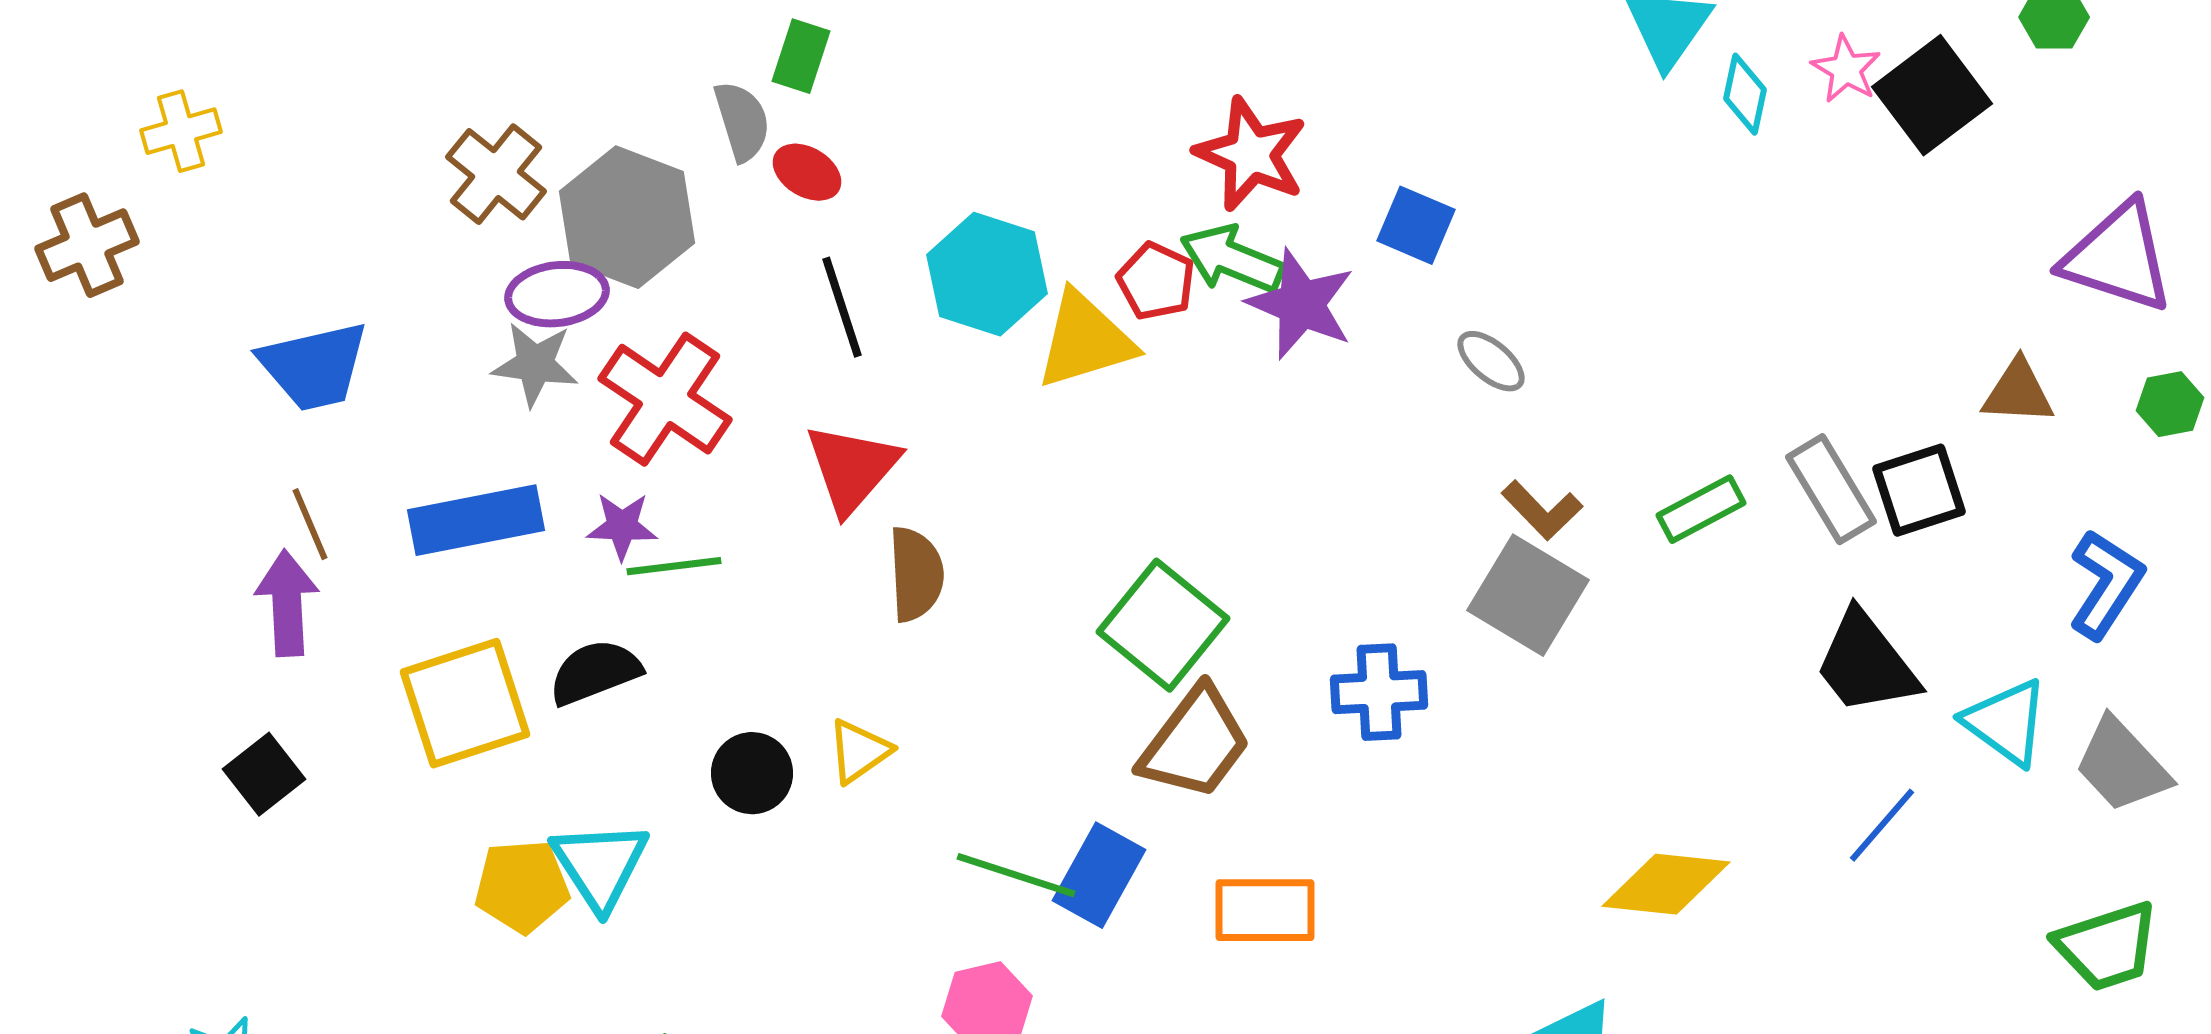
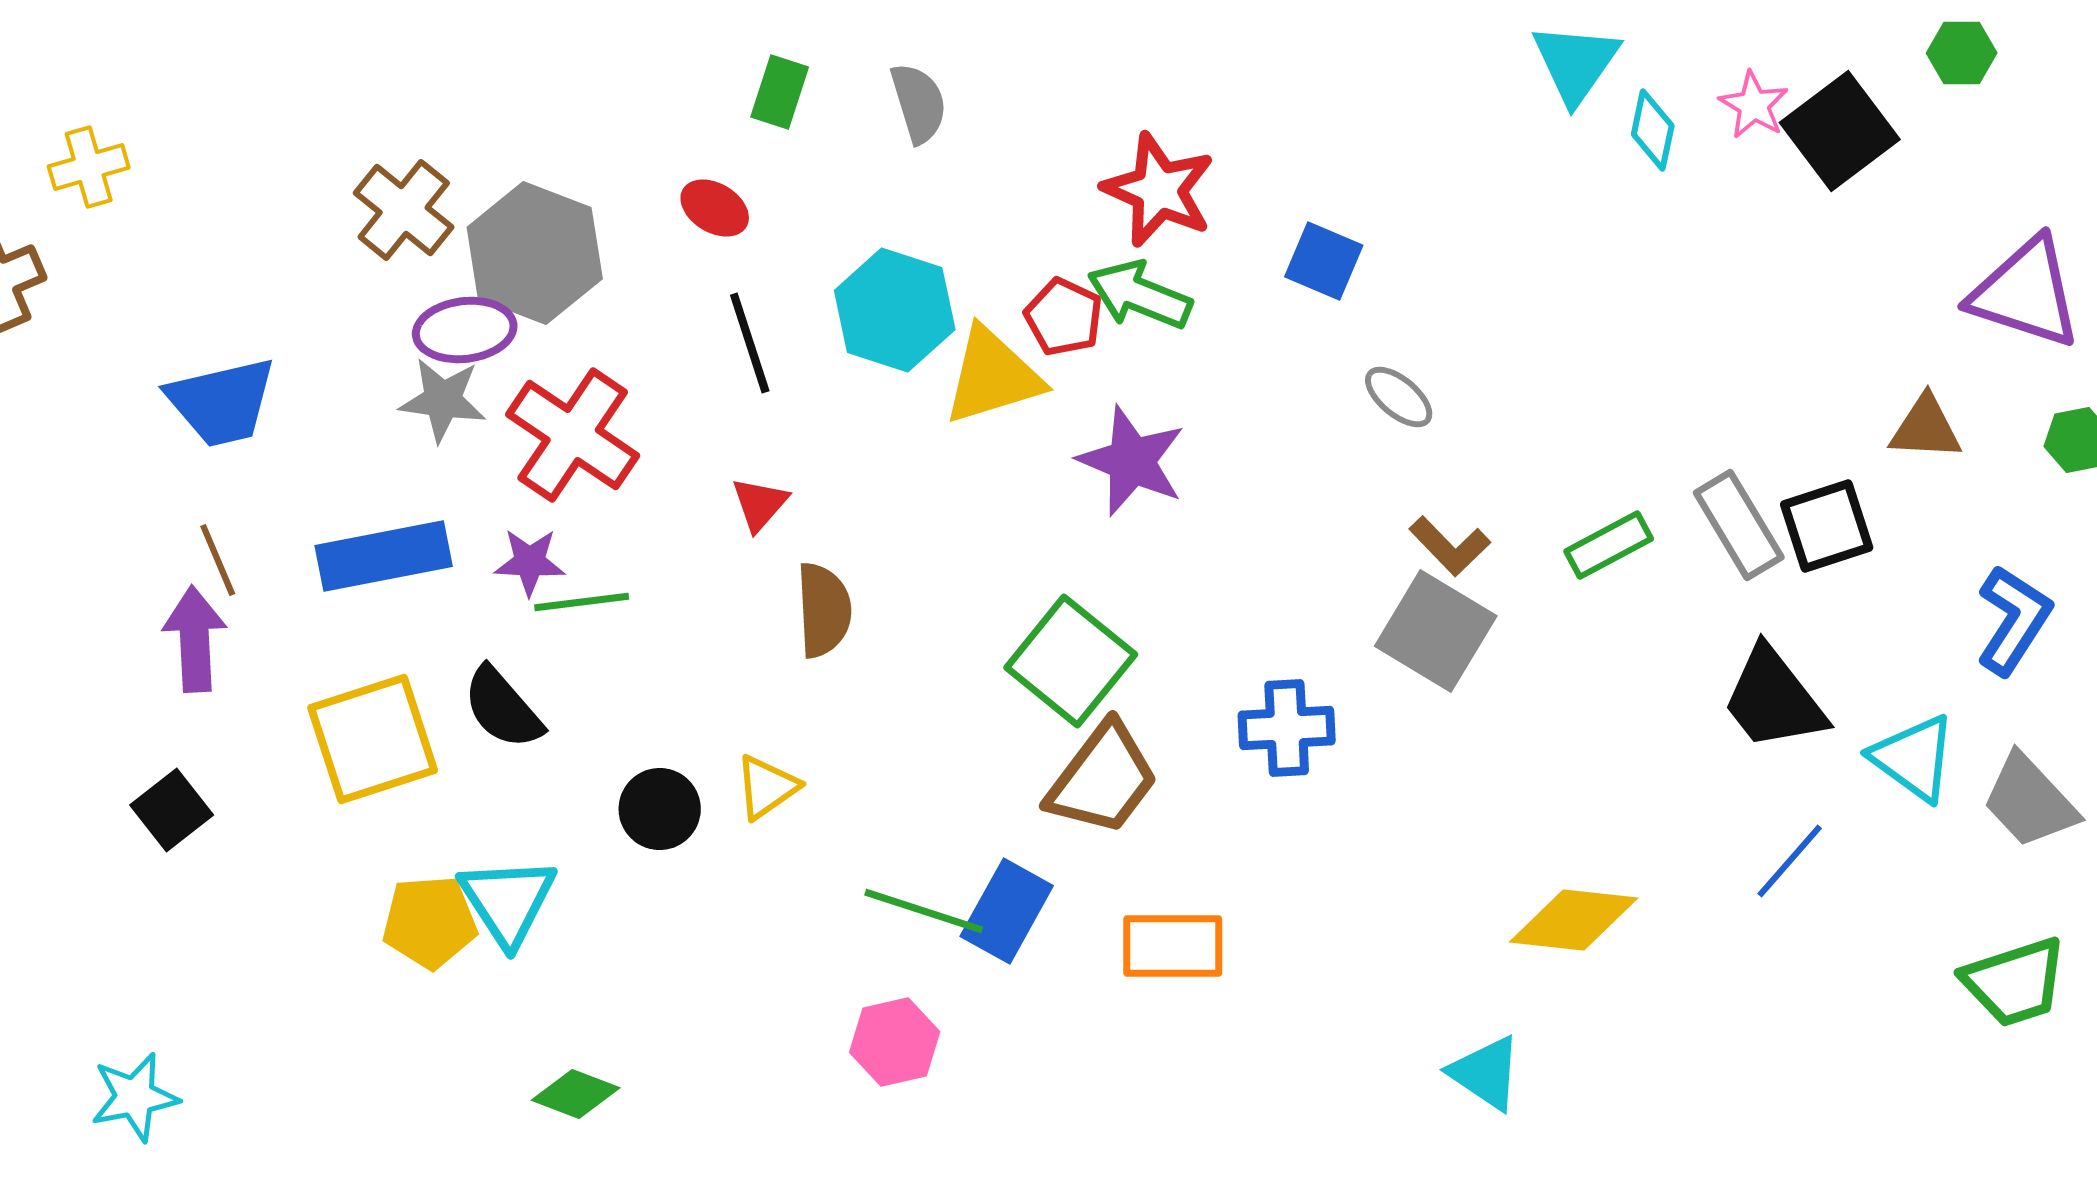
green rectangle: (801, 56) -> (780, 92), moved
gray semicircle: (742, 121) -> (919, 103), moved
purple star: (1301, 304) -> (1132, 461), moved
red triangle: (852, 468) -> (760, 504), size x0.6
black semicircle: (595, 672) -> (503, 708), turned -110

